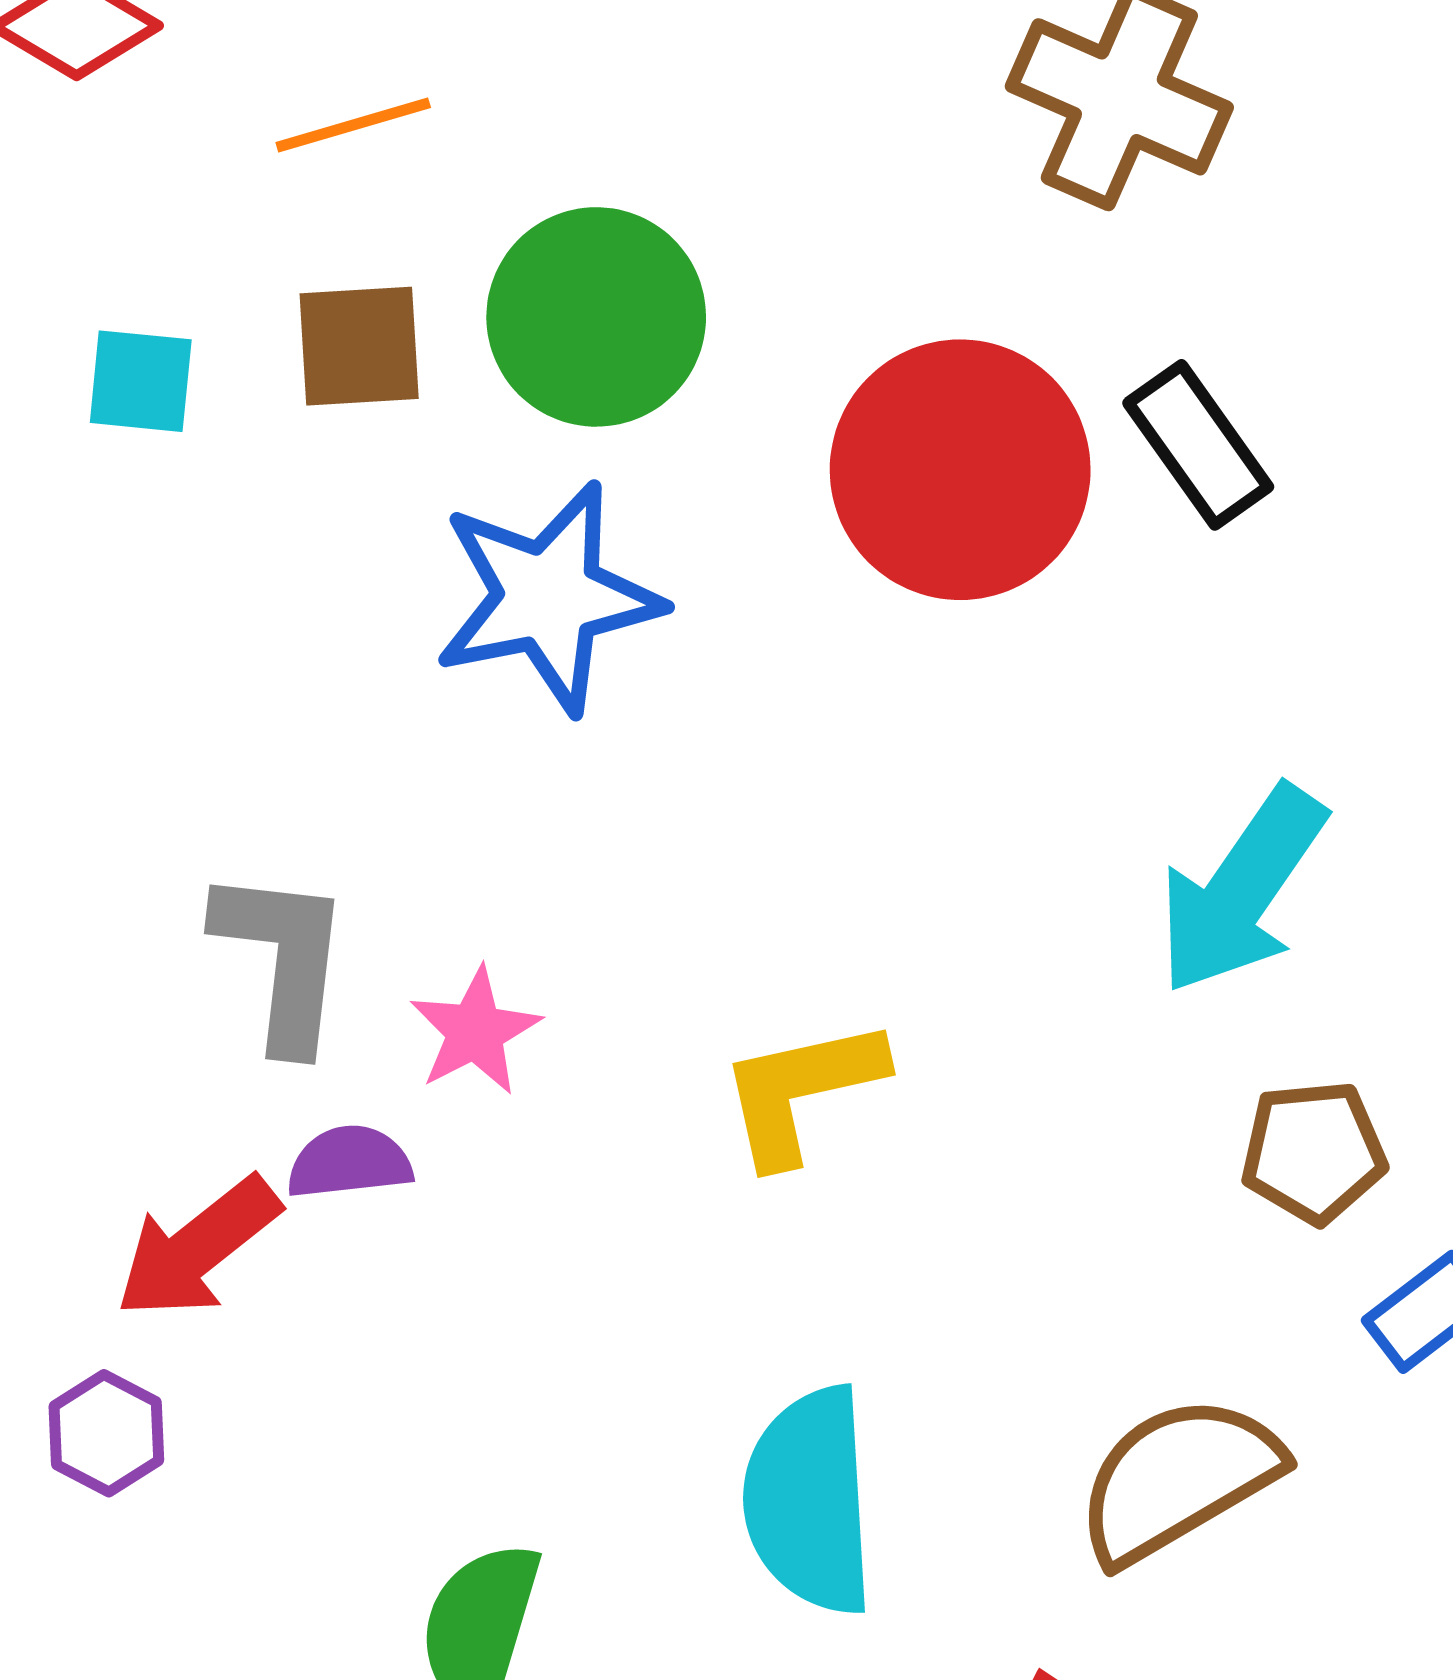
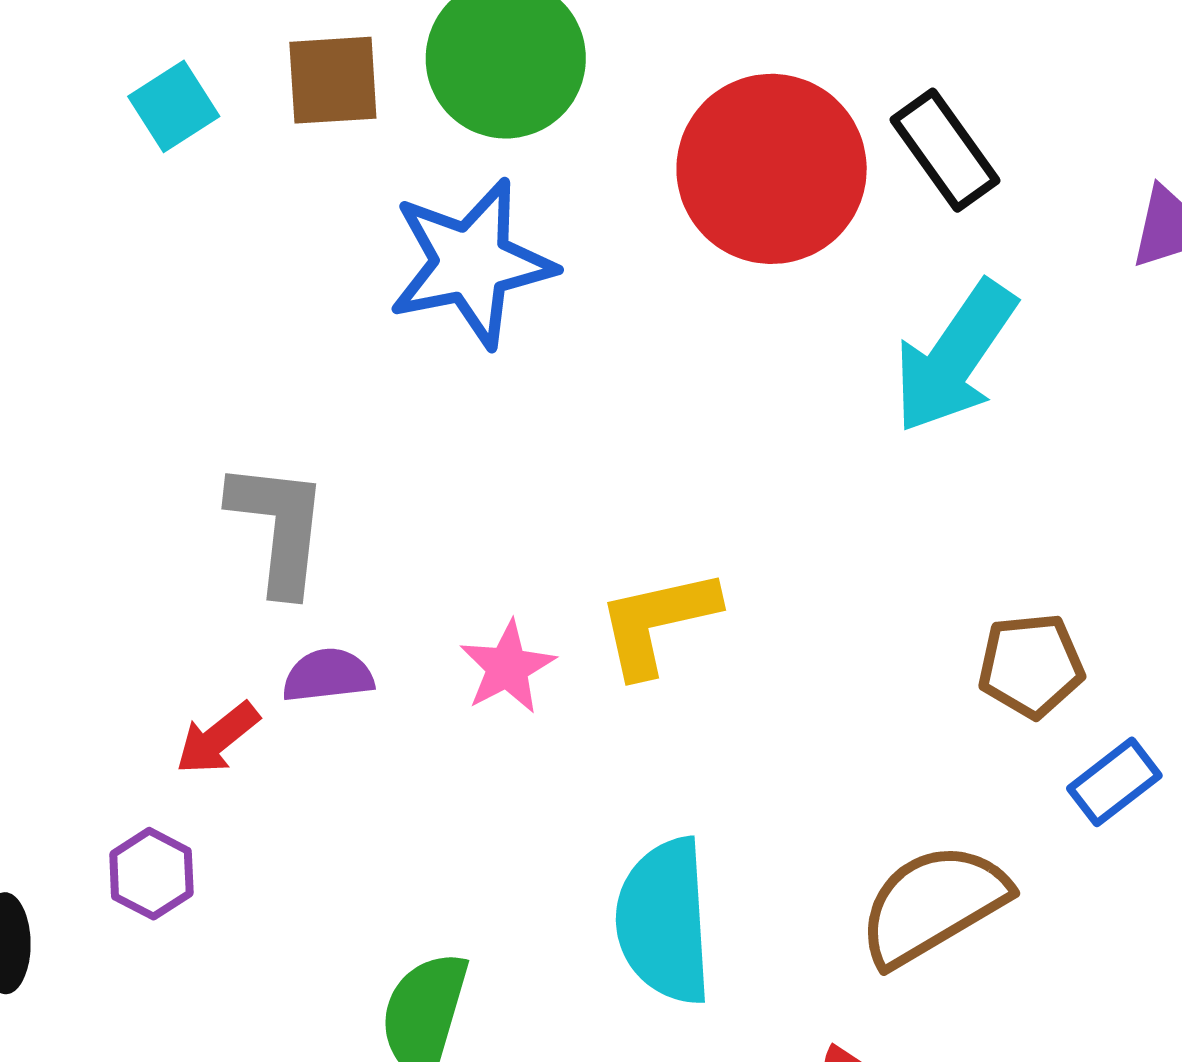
cyan square: (141, 381) -> (174, 106), turned -38
cyan arrow: (1241, 890) -> (955, 357), moved
pink star: (475, 1031) -> (507, 667), moved
red arrow: (198, 1248) -> (217, 738), size x0.7

